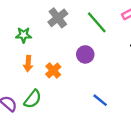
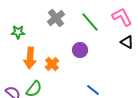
green star: (24, 35) -> (18, 32), moved
orange arrow: (28, 64) -> (30, 58), size x1.5

